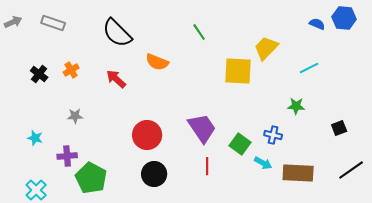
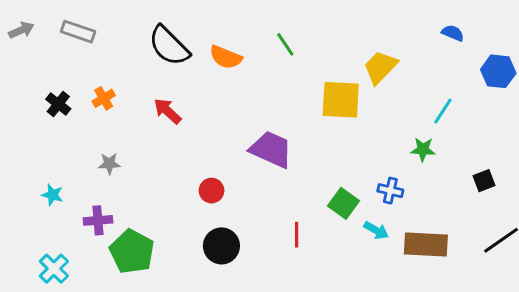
blue hexagon: (344, 18) -> (498, 71), moved
orange semicircle: (157, 62) -> (226, 57), moved
cyan line: (309, 68) -> (443, 111), moved, turned -30
purple trapezoid: (202, 128) -> (271, 149), moved, turned -32
red circle: (147, 135) -> (211, 191), size x0.6

